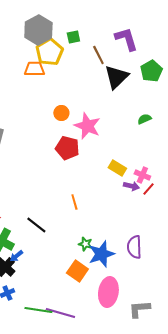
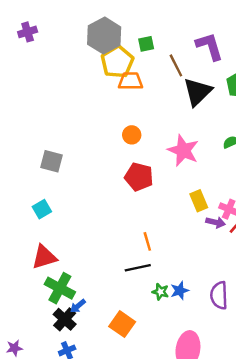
orange trapezoid: (34, 69) -> (130, 81), moved
pink star: (87, 126) -> (183, 150), moved
yellow rectangle: (117, 168) -> (199, 201), turned 36
black line: (36, 225) -> (138, 268), moved, turned -50
blue star: (101, 254) -> (180, 291), moved, size x0.6
orange square: (77, 271) -> (122, 324), moved

